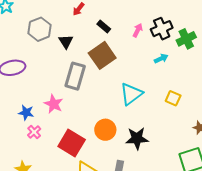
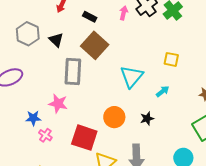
cyan arrow: (161, 59) -> (163, 91), moved
yellow square: (173, 98) -> (171, 59), moved
black star: (137, 138) -> (147, 118), size x0.6

